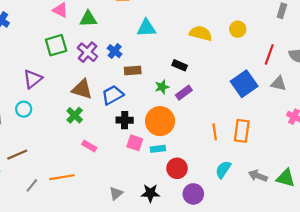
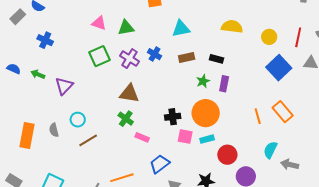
yellow circle: (238, 29) -> (269, 37), moved
brown rectangle: (133, 70) -> (187, 57), moved
purple triangle: (33, 79) -> (64, 86), moved
purple rectangle: (184, 93) -> (224, 84), turned -35
blue trapezoid: (113, 95) -> (160, 164), moved
orange rectangle: (242, 131) -> (283, 112), turned -40
pink rectangle: (89, 146) -> (142, 137), moved
brown line: (17, 155) -> (88, 140), moved
gray arrow: (258, 176) -> (290, 164), moved

